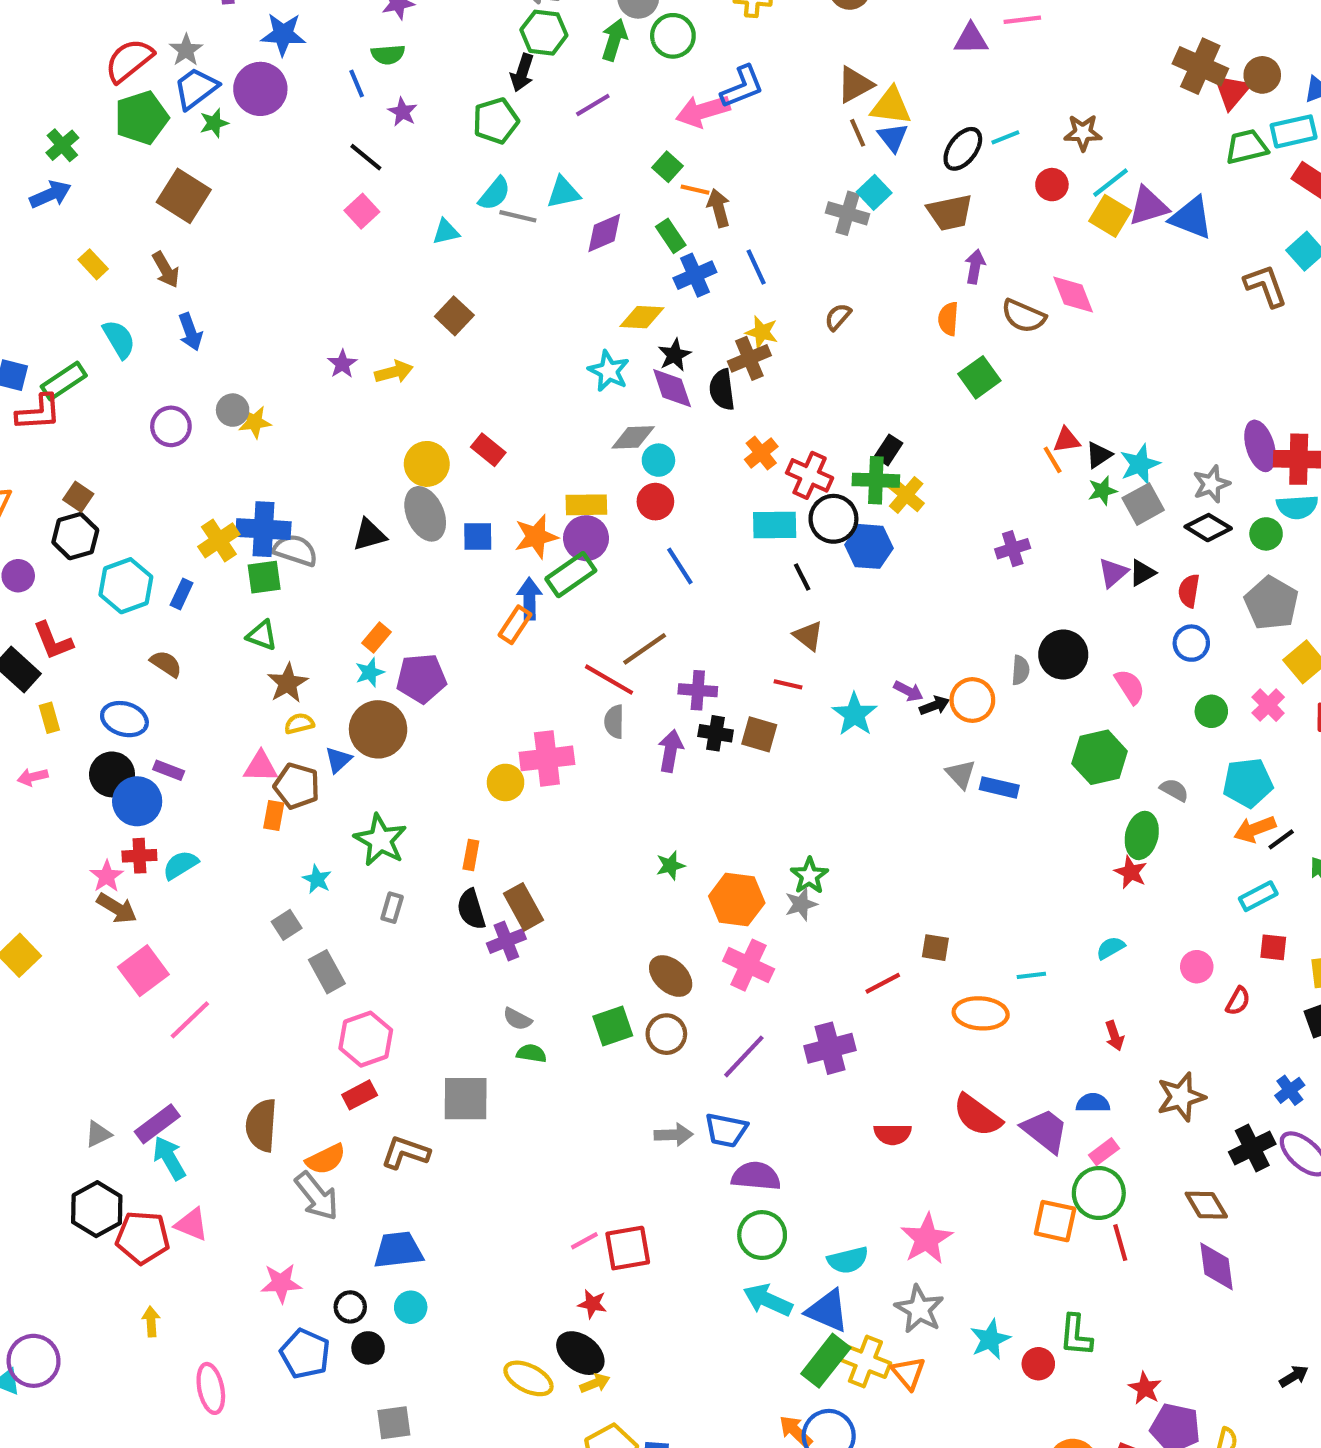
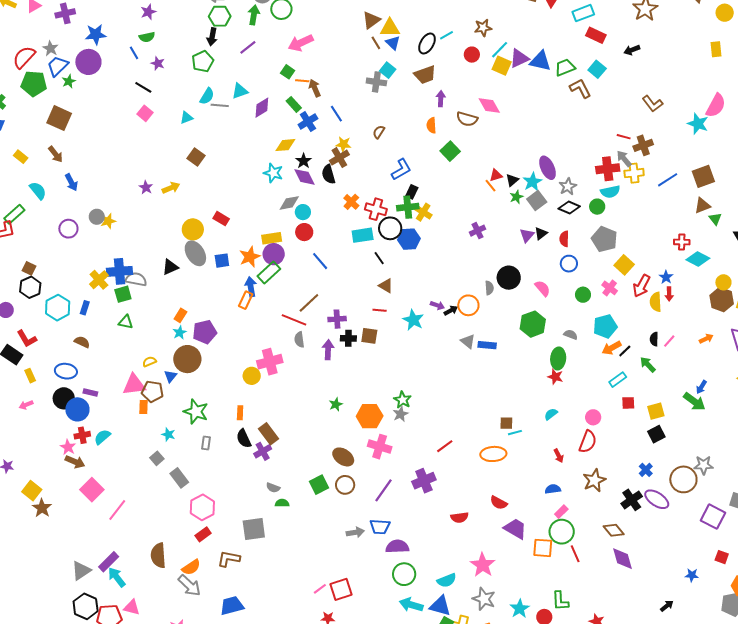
blue L-shape: (742, 87) -> (401, 169), moved
green pentagon: (141, 118) -> (34, 84), turned 30
green trapezoid: (1247, 147) -> (565, 67), moved
purple ellipse: (1260, 446) -> (548, 168), moved
brown star: (288, 683) -> (42, 508), moved
pink triangle: (261, 767) -> (134, 385), size x1.4
brown square: (935, 948) -> (506, 423), moved
red semicircle: (1238, 1001) -> (588, 442), moved, size x1.6
red semicircle: (977, 1115) -> (499, 503), size x0.7
purple trapezoid: (1045, 1131) -> (515, 529), moved
gray triangle: (98, 1134) -> (81, 571), size x1.5

